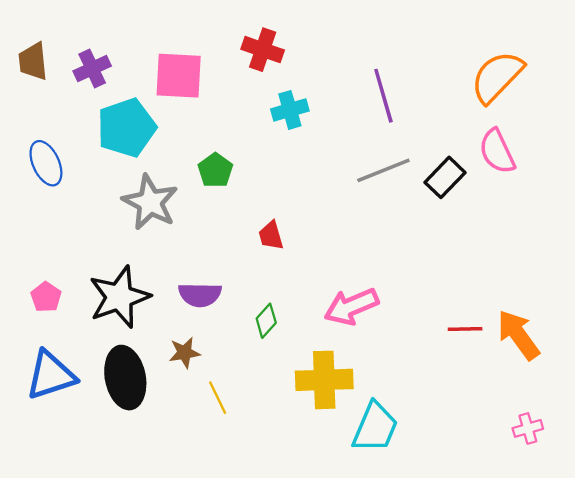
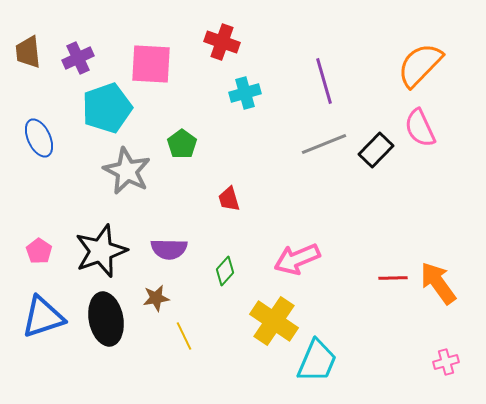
yellow cross: (324, 380) -> (274, 321), turned 36

